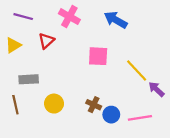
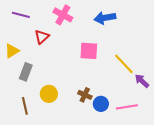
blue arrow: (116, 20) -> (105, 18), turned -40
yellow triangle: (13, 45) -> (12, 51), moved
gray rectangle: (29, 79) -> (26, 72), turned -66
brown line: (15, 105) -> (25, 106), moved

